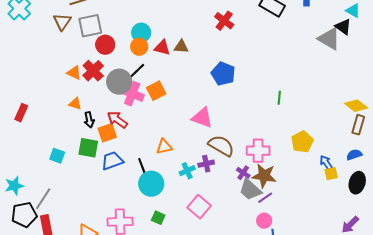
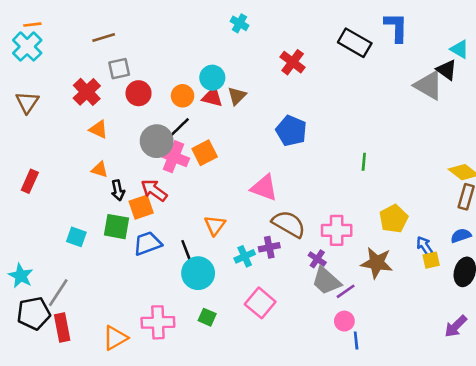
brown triangle: (62, 22) -> (27, 102), moved
gray square: (90, 26) -> (119, 69), size x0.7
cyan circle: (141, 33) -> (212, 78), moved
brown triangle: (181, 47) -> (237, 96), turned -49
red cross: (93, 71) -> (87, 92), moved
orange triangle: (164, 147) -> (215, 225), turned -42
brown star: (264, 176) -> (377, 263), moved
cyan star: (14, 186) -> (21, 276), turned -30

